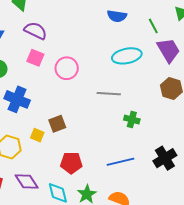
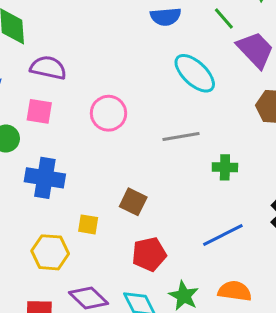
cyan ellipse: (127, 56) -> (195, 73), turned 68
pink square: (35, 58) -> (39, 111), moved
brown square: (57, 124) -> (133, 202), moved, turned -30

